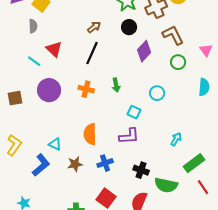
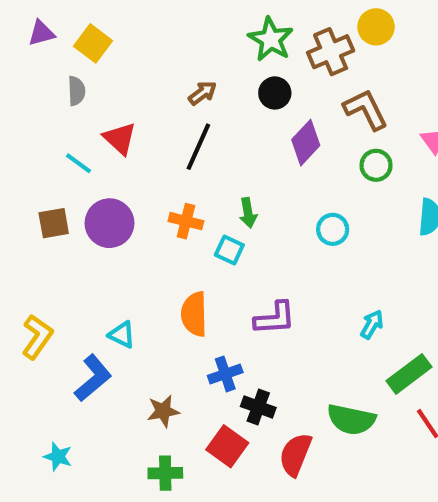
brown square: (15, 98) -> (54, 223), moved
cyan square: (134, 112) -> (229, 250), moved
brown star: (75, 164) -> (163, 411), moved
black cross: (141, 170) -> (258, 407), moved

